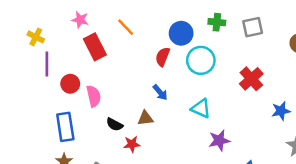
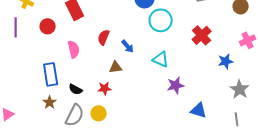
red semicircle: (163, 57) -> (104, 37), moved
purple line: (47, 64) -> (16, 27), moved
red circle: (70, 84) -> (48, 26), moved
black semicircle: (115, 124) -> (76, 89), moved

